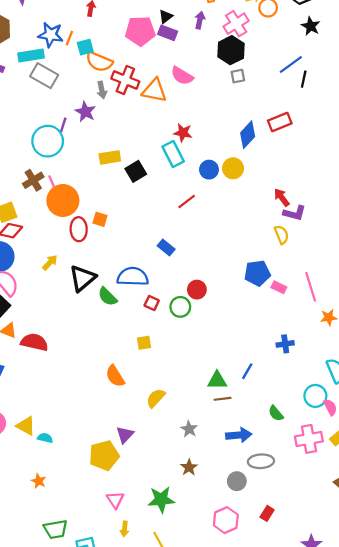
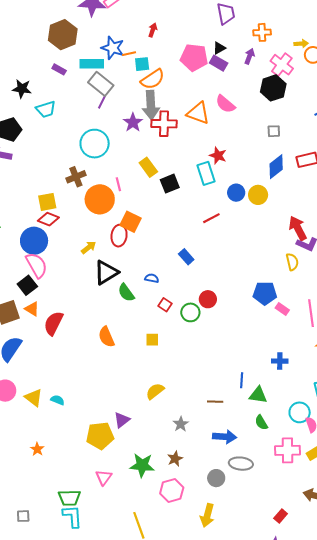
pink cross: (236, 24) -> (282, 65), turned -30
orange line: (69, 38) -> (129, 54), turned 48
orange semicircle: (99, 62) -> (153, 79), turned -65
gray square: (238, 76) -> (274, 131), moved
red cross: (125, 80) -> (164, 124), moved, turned -30
gray arrow: (102, 90) -> (151, 105), size x1.8
purple line: (63, 125) -> (102, 102), moved
yellow rectangle: (110, 157) -> (148, 167), turned 54
pink line: (52, 182) -> (118, 184), moved
red arrow: (282, 197) -> (298, 228), size x1.4
orange square: (100, 219) -> (131, 222), size x1.5
red ellipse: (79, 229) -> (119, 236), moved
yellow arrow: (50, 263) -> (89, 247), moved
blue semicircle: (133, 277) -> (152, 278), size x0.5
red semicircle: (34, 342) -> (54, 323), turned -85
blue line: (247, 371) -> (242, 380), turned -35
orange semicircle: (115, 376) -> (106, 337), moved
green triangle: (217, 380) -> (258, 395), moved
cyan semicircle: (45, 438) -> (58, 400), moved
green star: (161, 500) -> (142, 465), moved
red rectangle: (267, 513) -> (281, 516), moved
pink hexagon: (226, 520) -> (172, 490), moved
green trapezoid: (56, 529) -> (69, 498), moved
yellow arrow: (124, 529) -> (207, 515), moved, size x1.6

